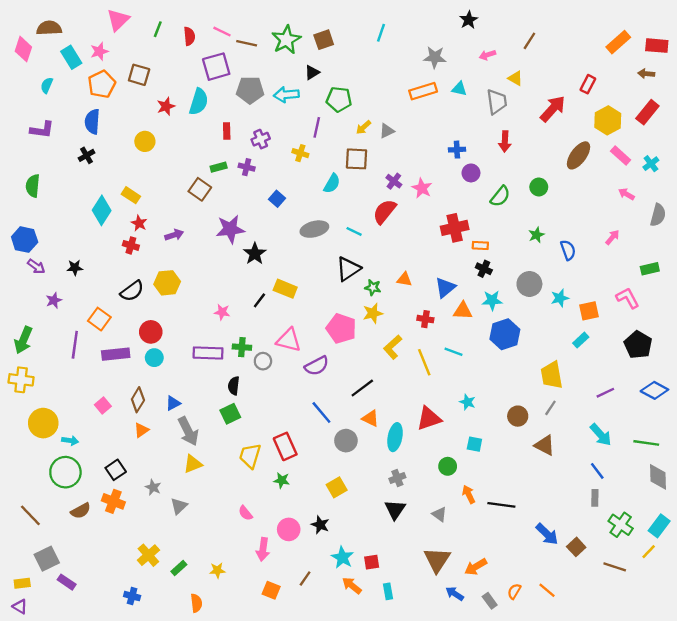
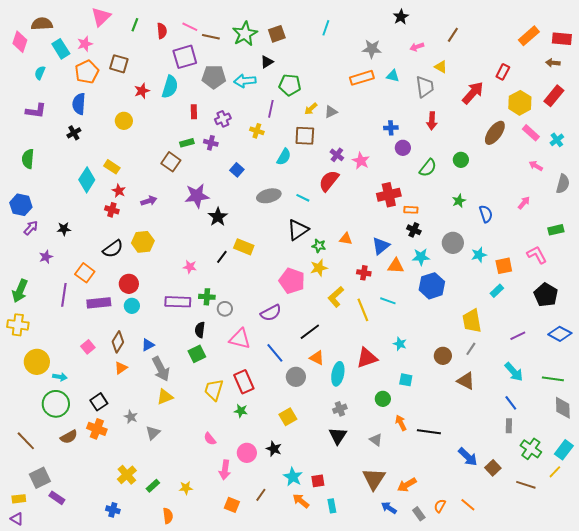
purple arrow: (36, 266) -> (31, 228), turned -84
pink triangle: (289, 340) -> (240, 339), moved

